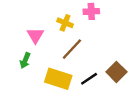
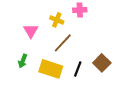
green arrow: (25, 61) -> (23, 61), moved
black line: (89, 79) -> (78, 69), turned -35

